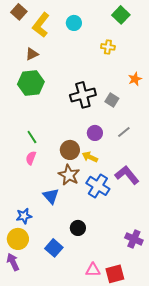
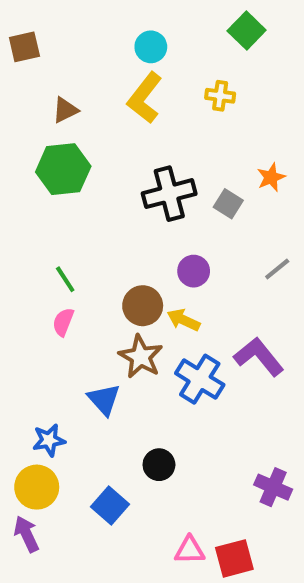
brown square: (19, 12) -> (24, 47), moved, turned 35
yellow L-shape: (41, 25) -> (145, 98), moved
orange star: (135, 79) -> (271, 177), moved
gray line: (124, 132) -> (277, 269), moved

